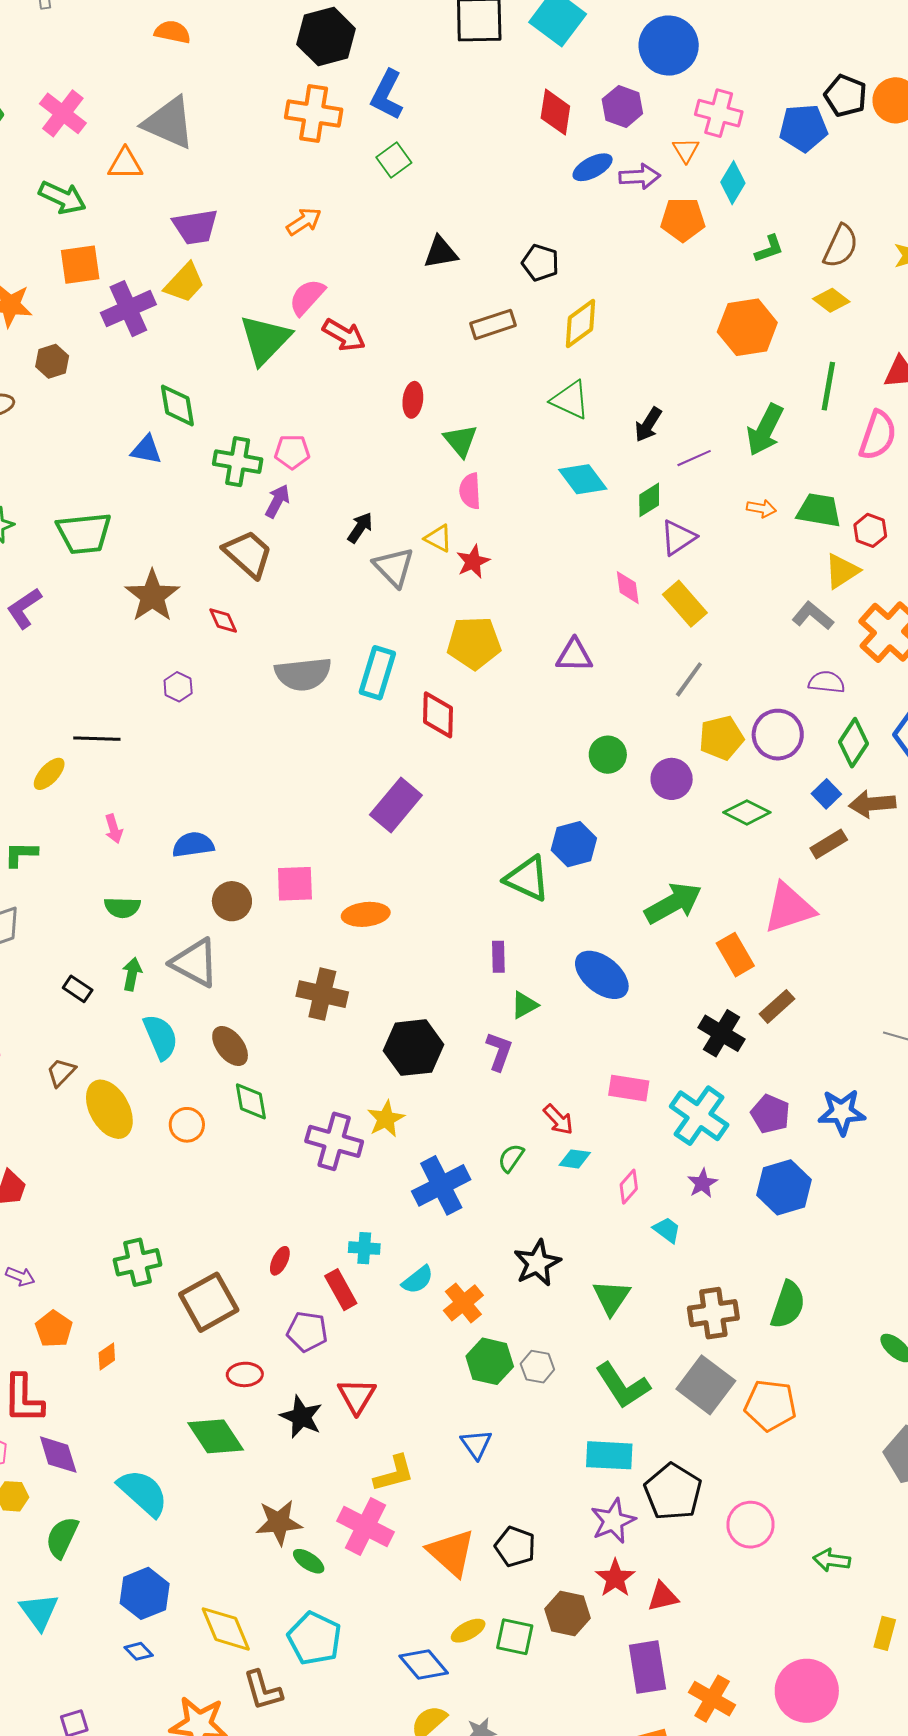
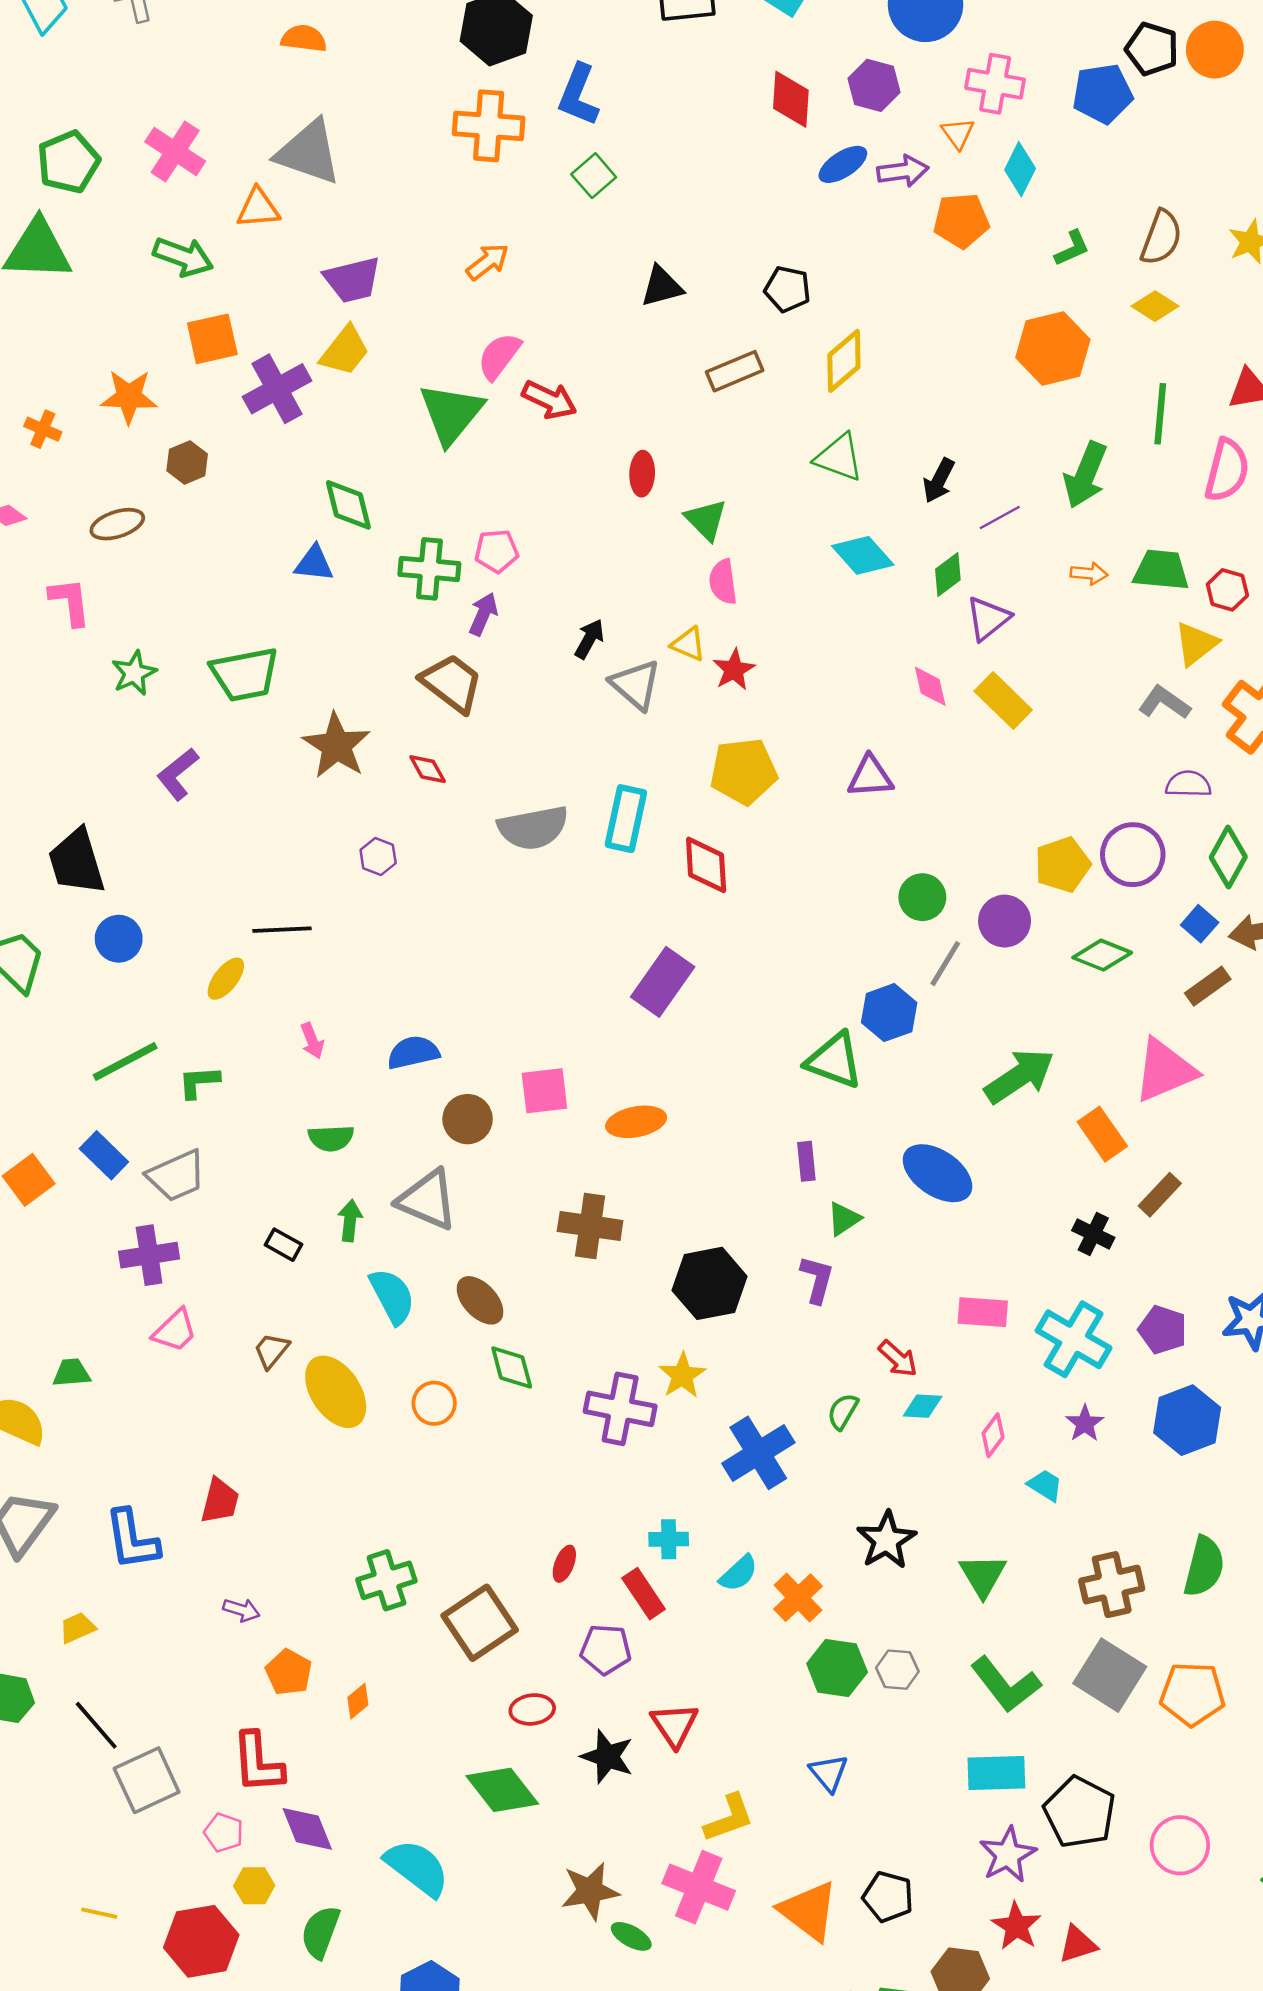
gray line: (689, 679) -> (945, 964), moved
black cross: (722, 1033) -> (1093, 1234), size x0.7

